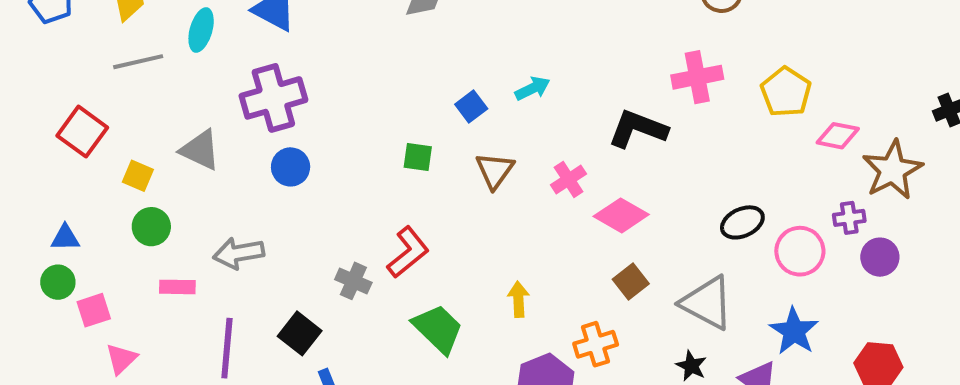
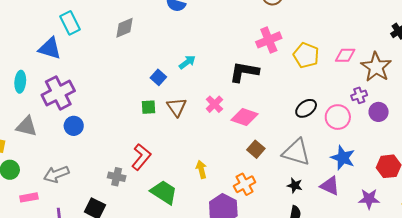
cyan ellipse: (201, 30) -> (20, 82), moved
yellow pentagon: (786, 92) -> (306, 55), moved
green square: (418, 157) -> (149, 107), moved

